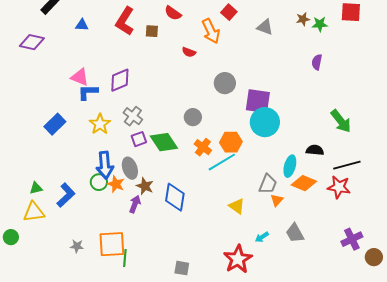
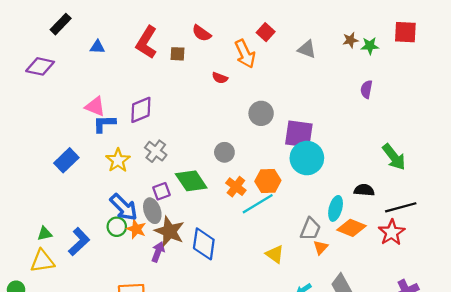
purple square: (139, 139) -> (161, 191), moved
blue arrow: (105, 165) -> (124, 207), turned -40
brown star: (145, 186) -> (169, 231), size x1.5
red star: (339, 187) -> (392, 232), turned 30

